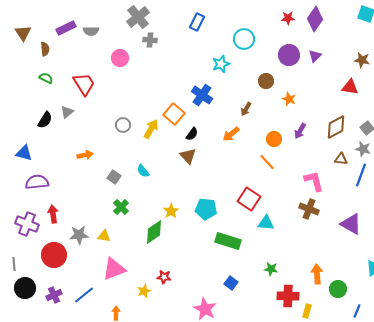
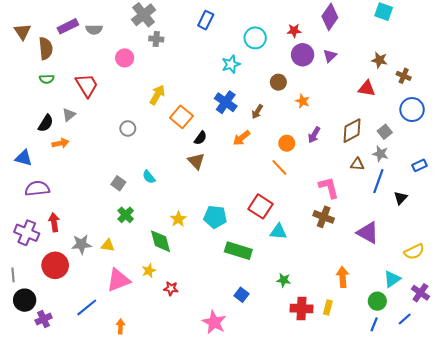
red star: (288, 18) -> (294, 31), moved
brown semicircle: (45, 49) -> (46, 48), size x1.5
green semicircle: (46, 78) -> (47, 79), turned 152
blue cross: (202, 95) -> (226, 102), moved
yellow arrow: (151, 129) -> (157, 95), moved
orange arrow: (85, 155) -> (60, 143), moved
green diamond: (154, 232) -> (160, 241), turned -70
orange arrow: (317, 274) -> (343, 277), moved
green circle: (338, 289) -> (377, 301), moved
yellow star: (144, 291) -> (149, 271), moved
purple cross: (54, 295) -> (44, 319), moved
yellow rectangle: (307, 311) -> (328, 307), moved

